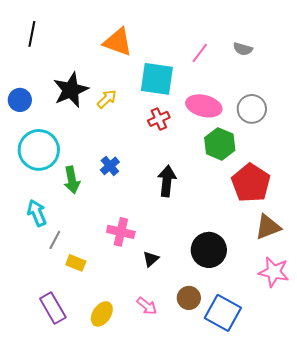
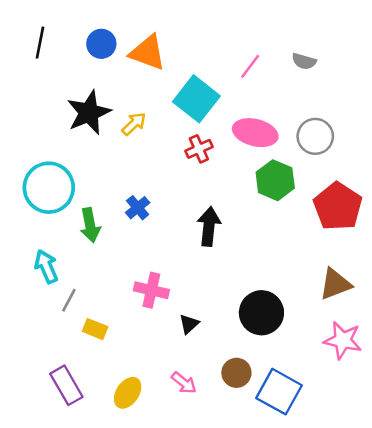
cyan square: (157, 79) -> (196, 99), turned 30
blue circle: (20, 100) -> (101, 44), moved
red pentagon: (251, 183) -> (338, 206), moved

